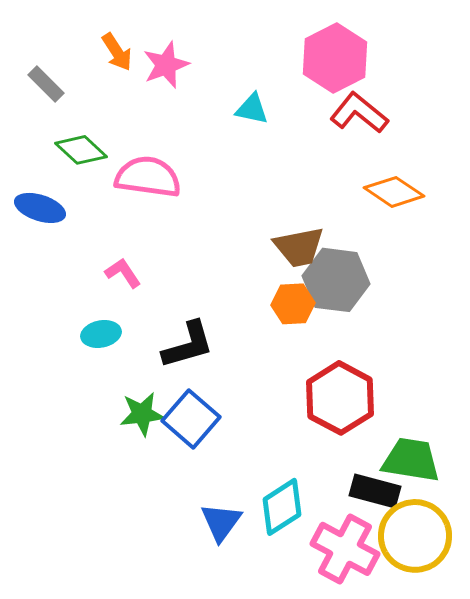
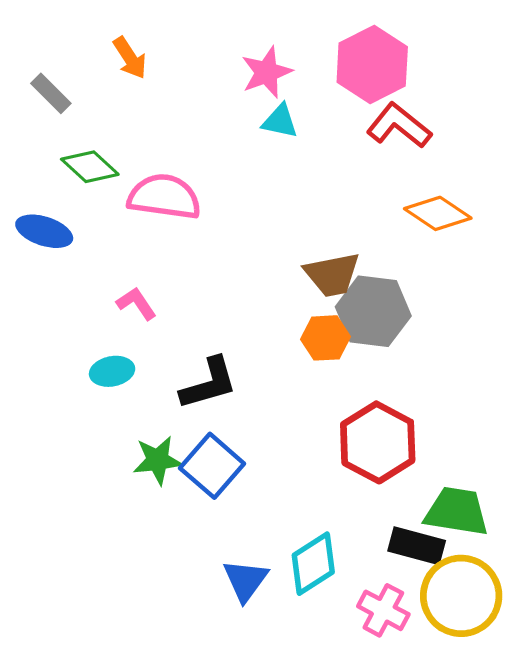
pink star: (166, 65) -> (267, 72), moved
pink cross: (345, 549) -> (383, 610), size x0.7

